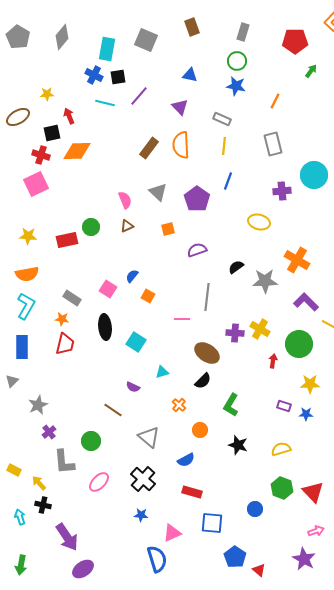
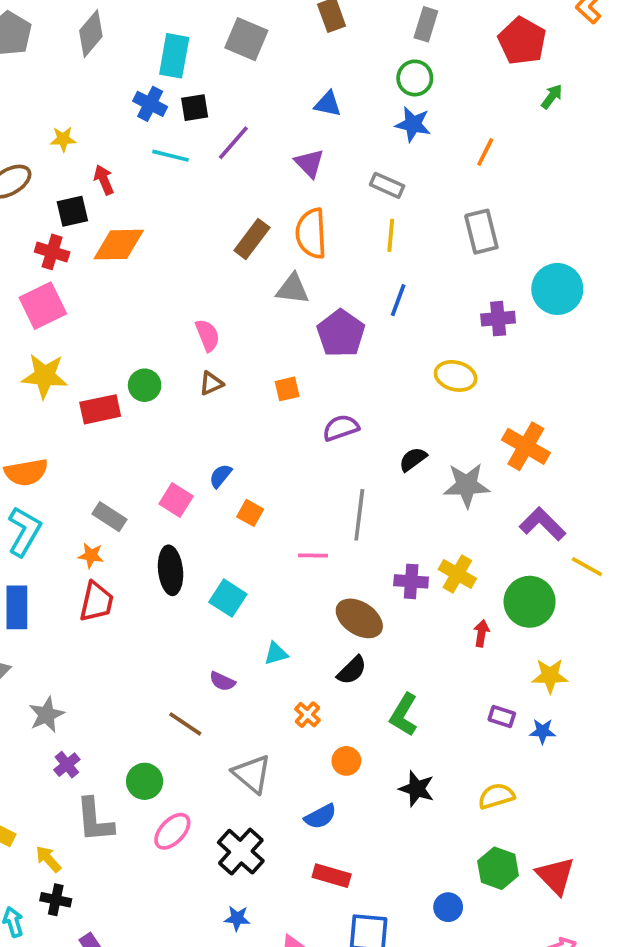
red pentagon: (295, 41) -> (522, 41), turned 30
gray triangle: (158, 192) -> (293, 289), moved, turned -36
yellow star: (28, 236) -> (45, 376), moved, size x1.4
pink ellipse: (99, 482) -> (172, 831), moved

